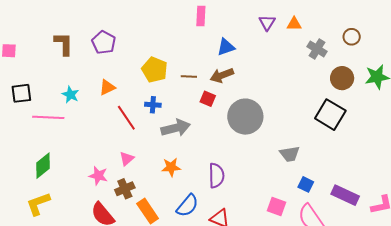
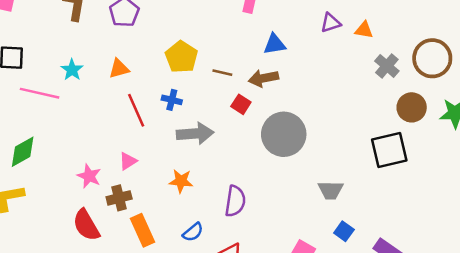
purple triangle: (267, 23) -> (331, 23), turned 30
brown circle: (352, 37) -> (432, 58), size x1.8
black square: (330, 115) -> (389, 150), turned 36
blue semicircle: (187, 206) -> (193, 232), size x0.7

